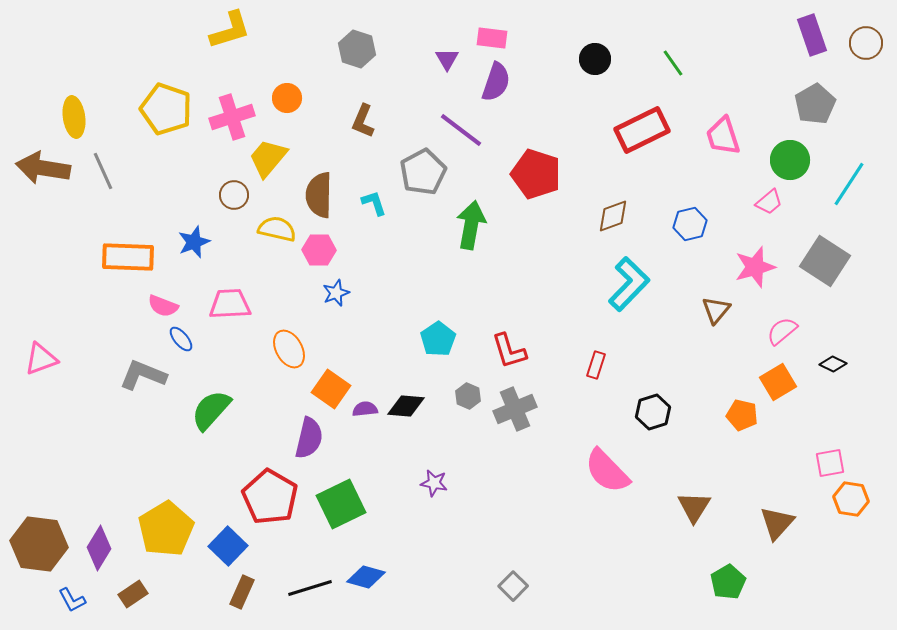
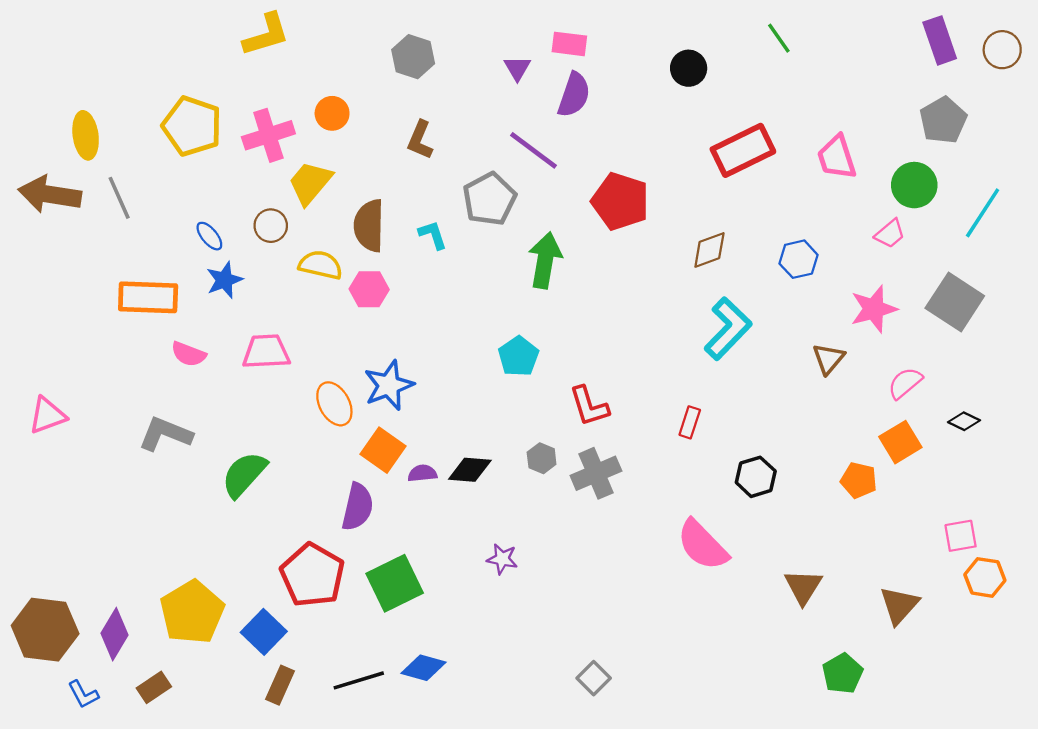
green line: (673, 63) -> (779, 38), moved
blue star: (336, 293) -> (389, 385), moved, size x1.6
blue ellipse: (181, 339) -> (209, 236), moved
cyan pentagon: (438, 339) -> (518, 356), moved

